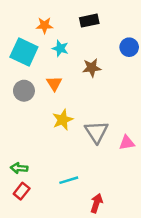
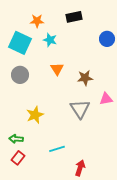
brown star: (92, 68) -> (85, 78), moved
orange triangle: (54, 83) -> (57, 69), moved
yellow star: (63, 120) -> (35, 115), moved
pink triangle: (127, 143) -> (106, 99), moved

